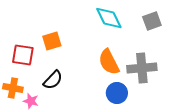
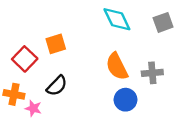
red square: (23, 55) -> (25, 59), turned 35
gray cross: (142, 68) -> (152, 73), size x0.7

